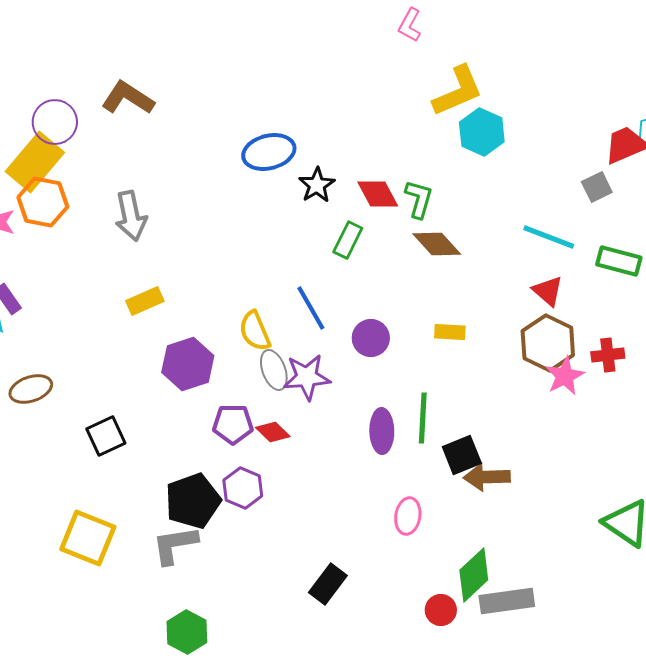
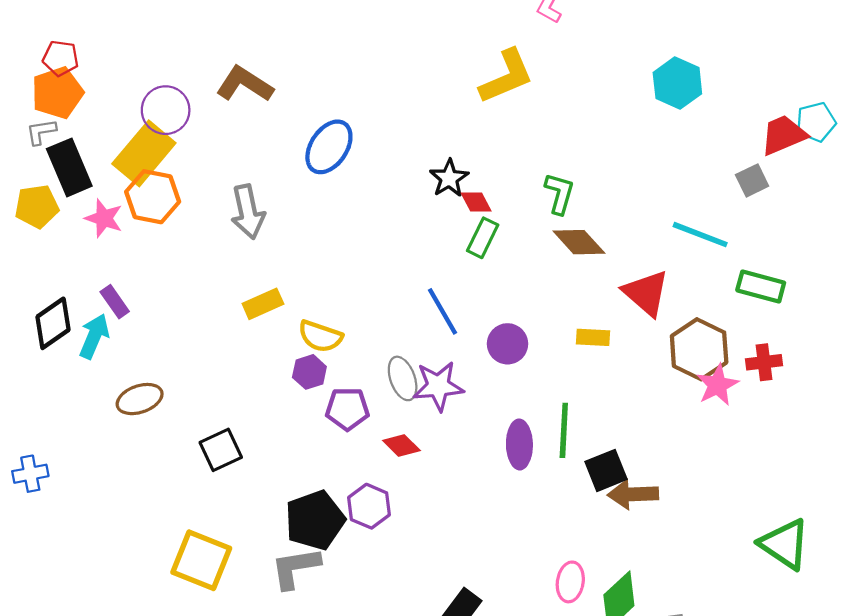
yellow L-shape: (458, 91) -> (506, 77), moved
cyan hexagon: (482, 132) -> (677, 83), moved
blue ellipse: (269, 152) -> (329, 147), moved, turned -42
red diamond: (378, 194) -> (476, 202), moved, size x0.7
green rectangle: (619, 261) -> (761, 286), moved
red triangle: (548, 291) -> (646, 293), moved, size x1.4
yellow semicircle: (255, 331) -> (320, 336), moved, turned -48
purple hexagon: (188, 364) -> (309, 372), size x0.6
purple pentagon: (233, 424) -> (347, 409), moved
pink ellipse: (408, 516) -> (570, 582), moved

